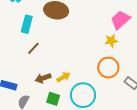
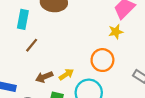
orange circle: (108, 68) -> (102, 60), moved

